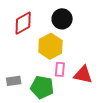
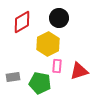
red triangle: (83, 75) -> (79, 71), turned -30

